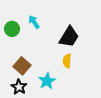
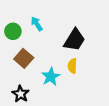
brown square: (22, 66) -> (24, 58), moved
cyan star: (47, 81) -> (51, 77), moved

